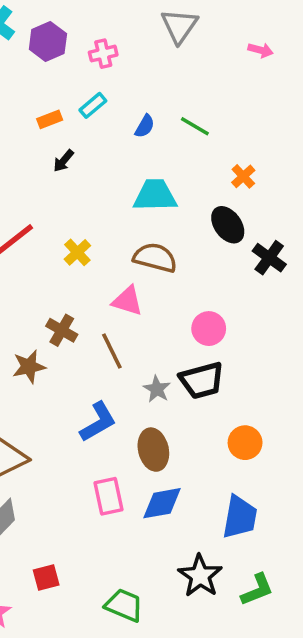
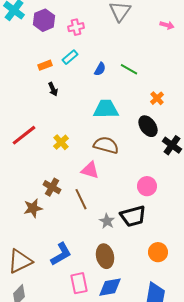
black arrow: (63, 161) -> (53, 89), turned -64
pink circle: (209, 329) -> (147, 186), moved
blue L-shape: (98, 422) -> (61, 254), moved

